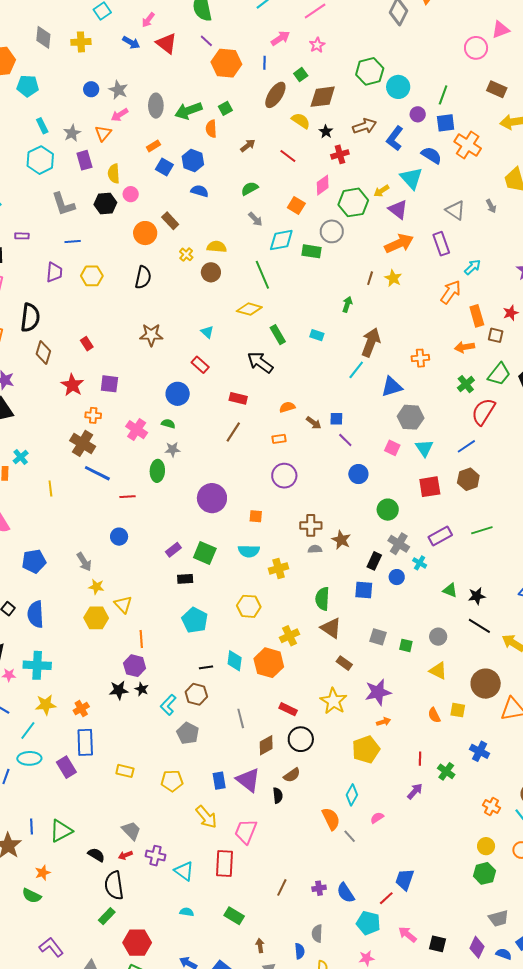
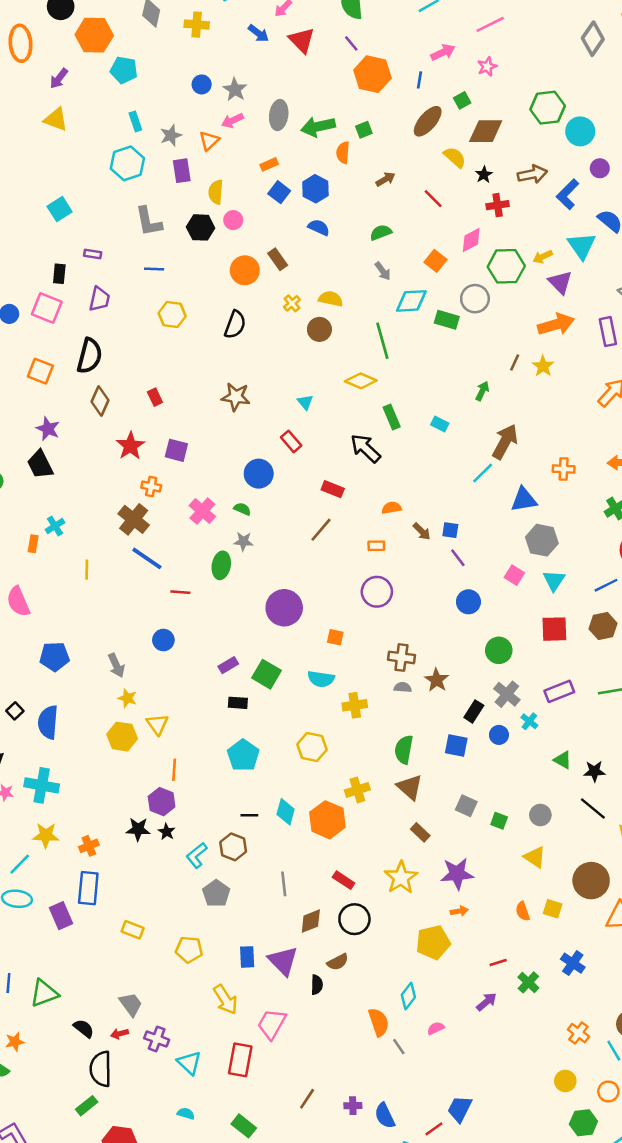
purple trapezoid: (54, 272) -> (99, 299), moved
red line: (420, 759) -> (498, 962), turned 64
green hexagon: (484, 873) -> (583, 1123), moved

